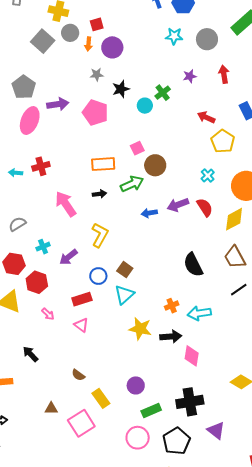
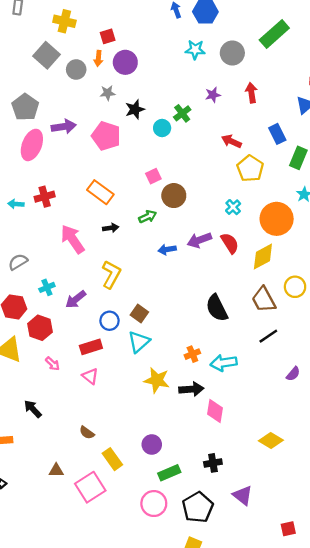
gray circle: (70, 33) -> (76, 70), moved
orange rectangle: (103, 164) -> (100, 192), moved, turned 40
green arrow: (132, 184) -> (148, 217), size x0.7
black cross: (190, 402) -> (213, 463), size x0.6

